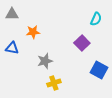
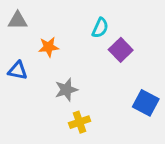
cyan semicircle: (96, 19) -> (100, 28), moved
purple square: (82, 43) -> (121, 50), moved

